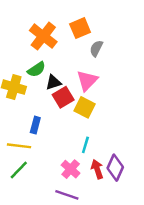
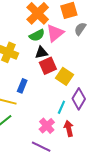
green semicircle: (36, 69) -> (37, 35), moved
pink triangle: (87, 81) -> (55, 33), moved
purple diamond: (115, 168) -> (79, 99), moved

